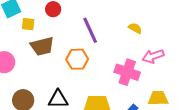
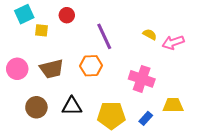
brown trapezoid: (42, 46) -> (52, 69), moved
pink arrow: (153, 56) -> (173, 42), moved

